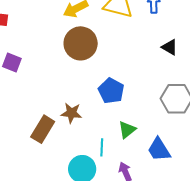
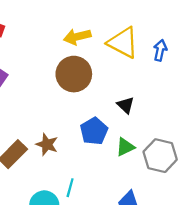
black triangle: (170, 47) -> (126, 105), moved
green triangle: (127, 130) -> (125, 147), moved

